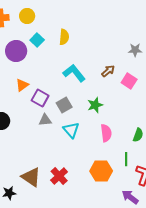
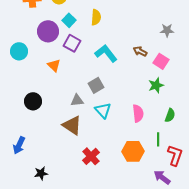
brown arrow: (108, 71) -> (140, 51), turned -112
orange triangle: (22, 85) -> (54, 65), turned -40
purple square: (40, 98) -> (72, 43), moved
green star: (95, 105) -> (156, 85), moved
brown triangle: (31, 177) -> (72, 125), moved

